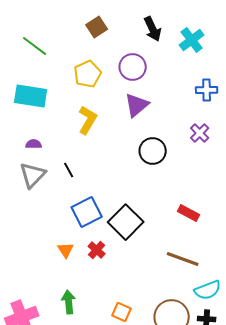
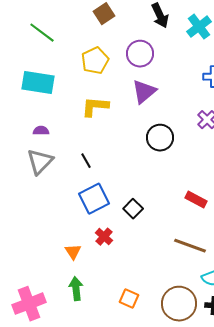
yellow L-shape: (88, 120) -> (95, 107), turned -116
black line: (69, 170) -> (86, 161), moved
black square: (126, 222) -> (133, 209), size x0.6
orange triangle: (66, 250) -> (73, 252), moved

